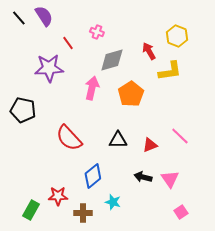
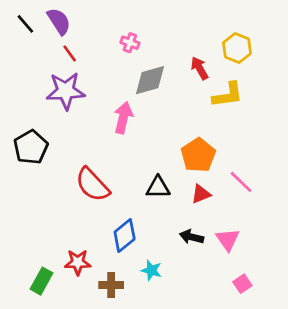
red line: (68, 43) -> (70, 53), moved
orange pentagon: (131, 94) -> (198, 155), moved
black pentagon: (23, 110) -> (31, 147), turned 30

